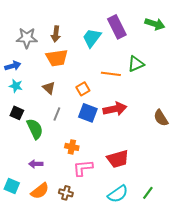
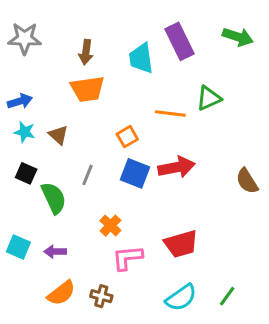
gray star: (27, 38) -> (25, 38), moved
cyan trapezoid: (92, 38) -> (141, 58), turned -45
brown triangle: (49, 88) -> (58, 135), moved
orange cross: (72, 147) -> (110, 226), turned 32
cyan square: (12, 186) -> (18, 247), moved

